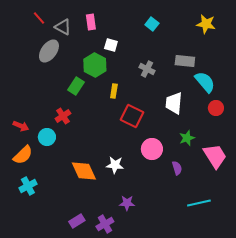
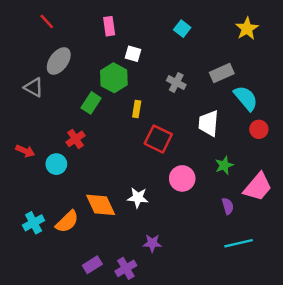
yellow star: (206, 24) -> (247, 29), turned 30
gray triangle: (63, 27) -> (34, 87), moved
gray rectangle: (185, 61) -> (222, 73), turned -30
orange semicircle: (23, 155) -> (67, 222), moved
pink trapezoid: (215, 156) -> (258, 187), turned 72
purple semicircle: (177, 168) -> (228, 206), moved

